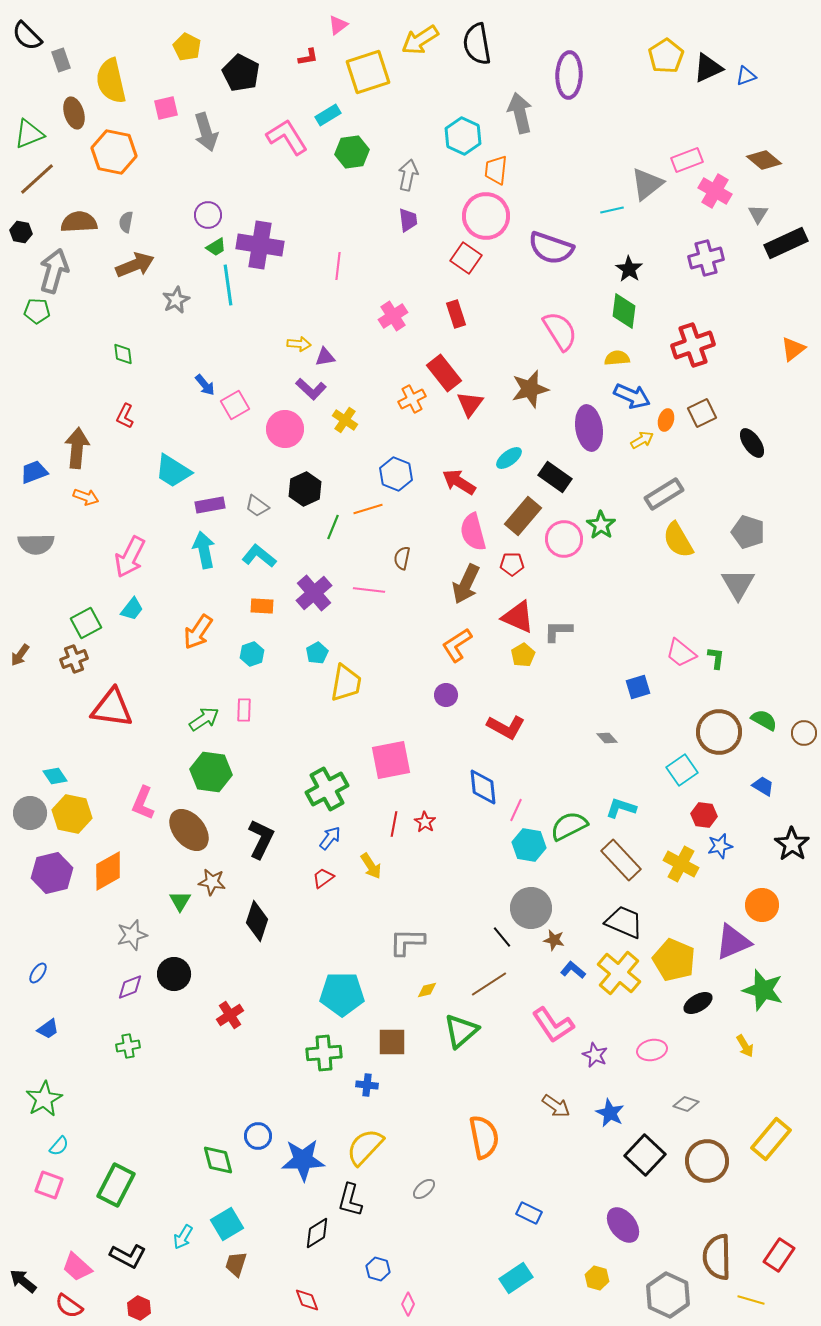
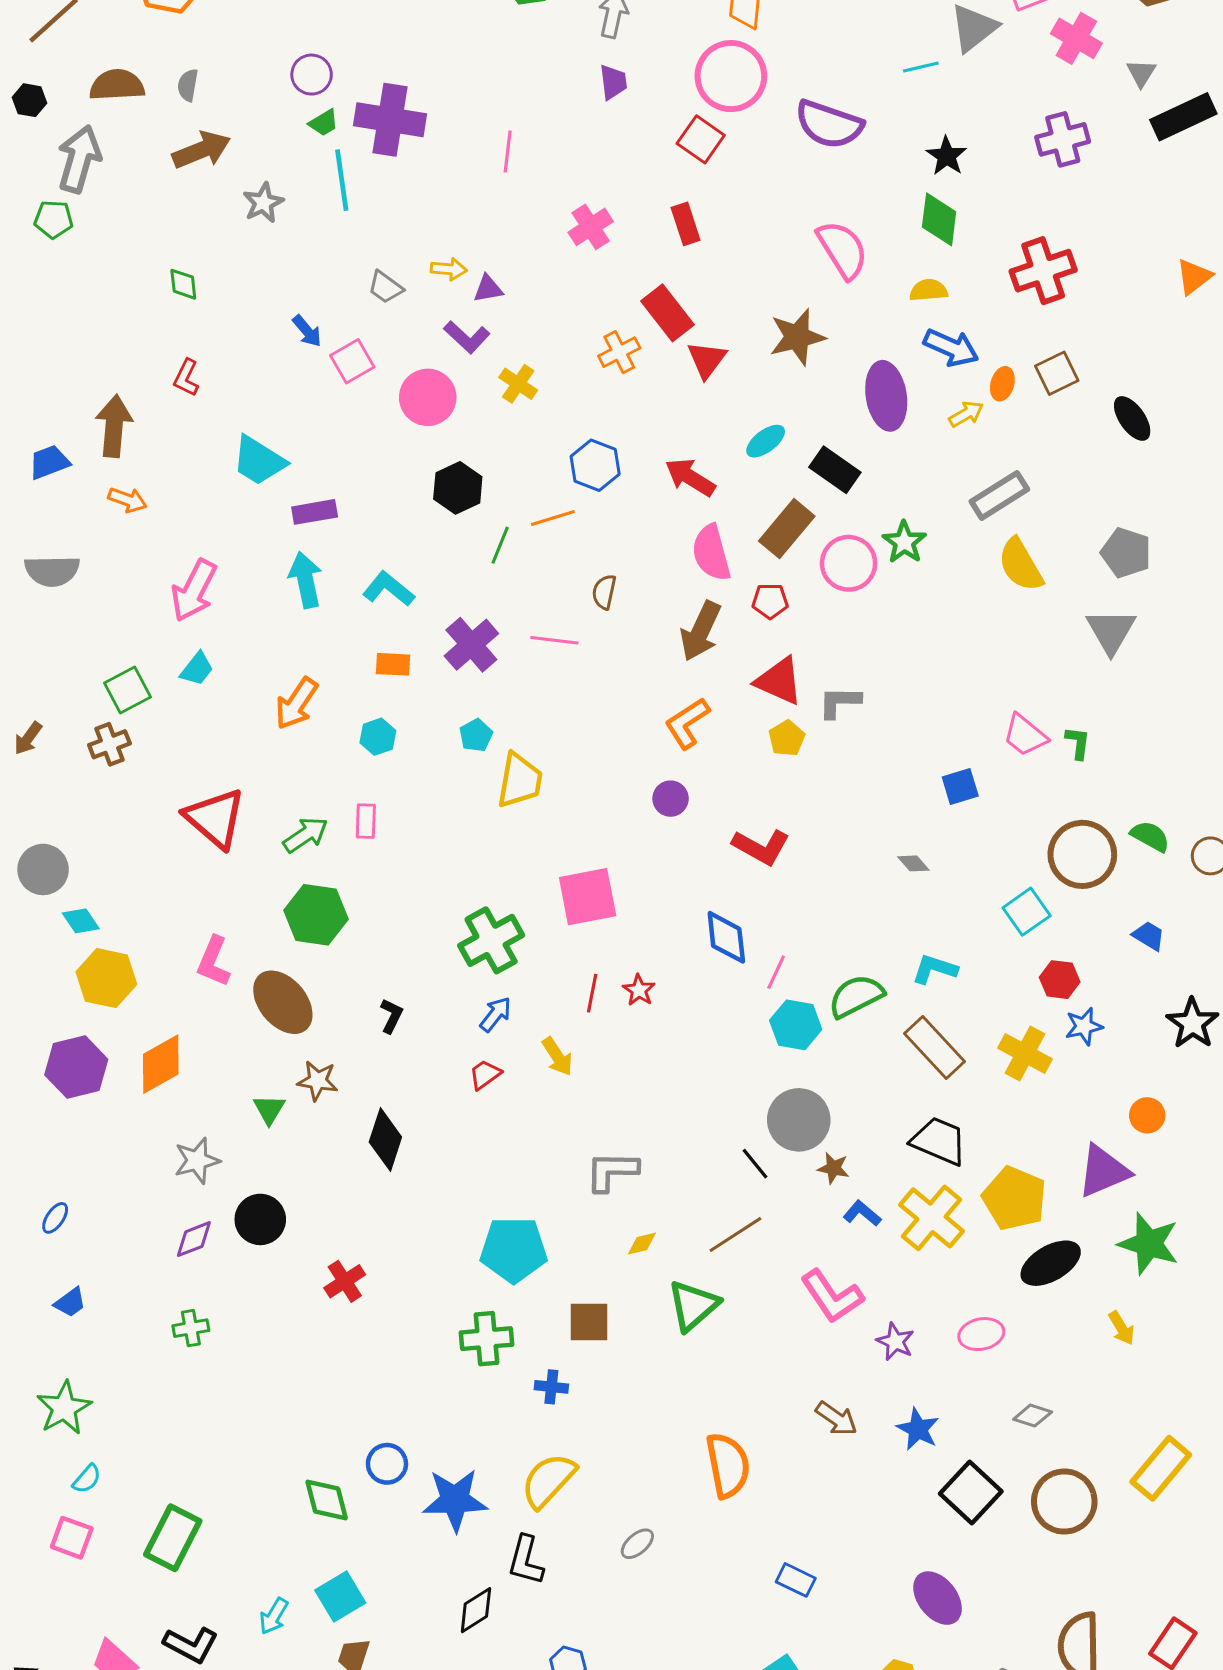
gray trapezoid: (257, 506) -> (385, 287), moved
red triangle: (112, 708) -> (215, 818), moved, turned 33
gray circle: (30, 813) -> (43, 869), moved
black L-shape: (261, 839) -> (391, 1016), size x0.6
orange circle: (762, 905) -> (1147, 1115), size x0.7
black ellipse: (698, 1003) -> (1051, 1263), size x1.4

